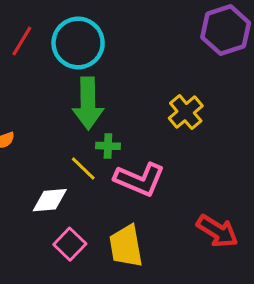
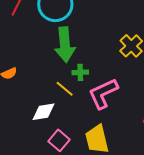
pink L-shape: (140, 179) -> (103, 94), turned 136

